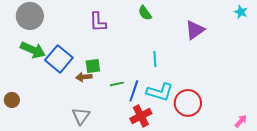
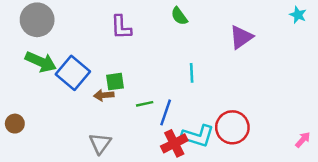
cyan L-shape: (160, 92) -> (198, 136), moved
pink arrow: (241, 121) -> (303, 140), moved

